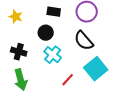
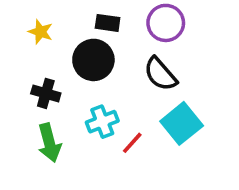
black circle: (46, 33) -> (93, 60), size x1.5
cyan cross: (53, 55) -> (102, 122), moved, turned 30

